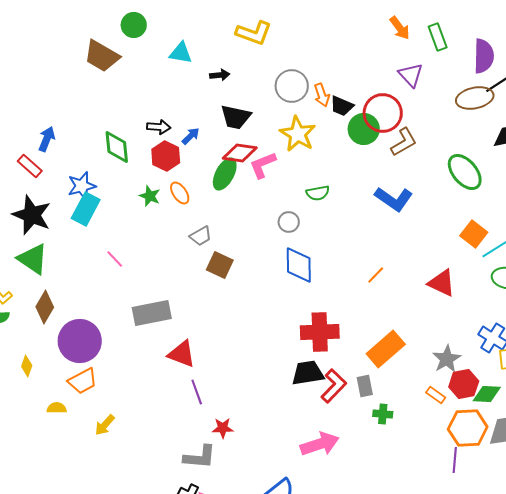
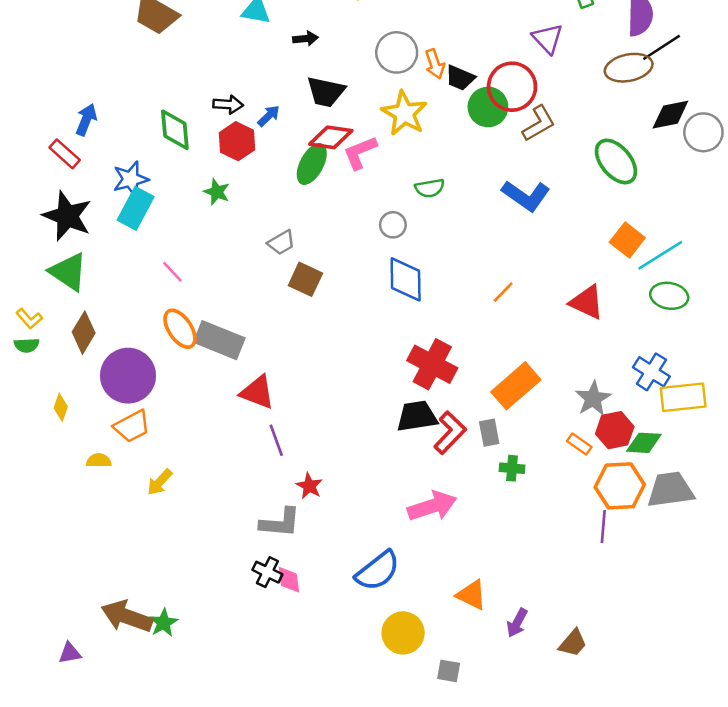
orange ellipse: (180, 193) -> (180, 329), moved, size x1.4
gray rectangle: (152, 313) -> (219, 340), turned 33
red cross: (320, 332) -> (432, 364), turned 30
red star: (223, 428) -> (309, 486), turned 30

